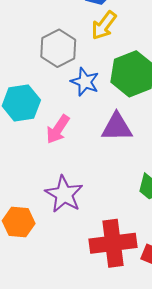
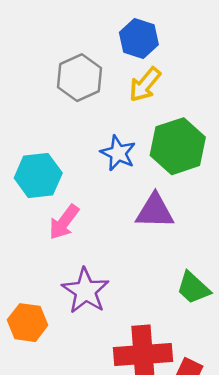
gray hexagon: (58, 48) -> (79, 78), moved
pink arrow: (58, 129) -> (64, 222), moved

